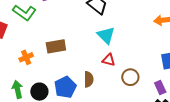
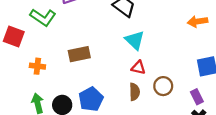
orange cross: (26, 57) -> (37, 66), moved, turned 32
brown semicircle: (89, 79) -> (134, 92), moved

